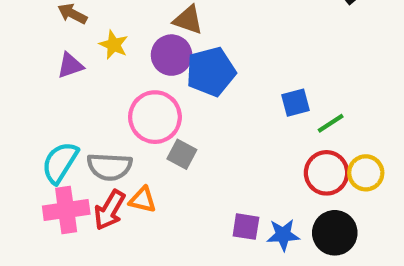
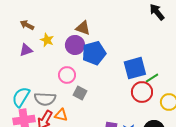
blue square: (296, 103) -> (135, 68), size x1.6
pink circle: (155, 117) -> (67, 75), size x0.7
red circle: (327, 173) -> (142, 92), moved

